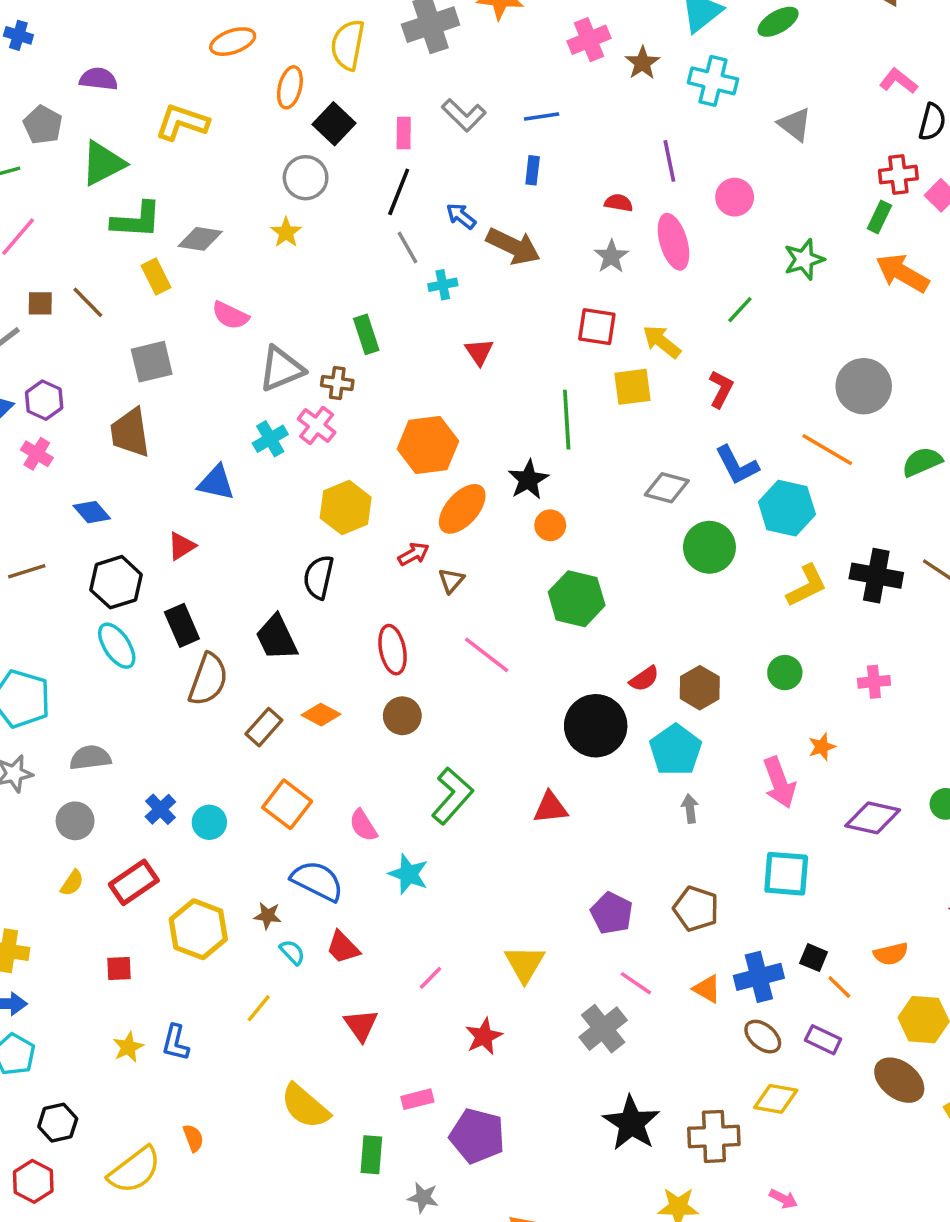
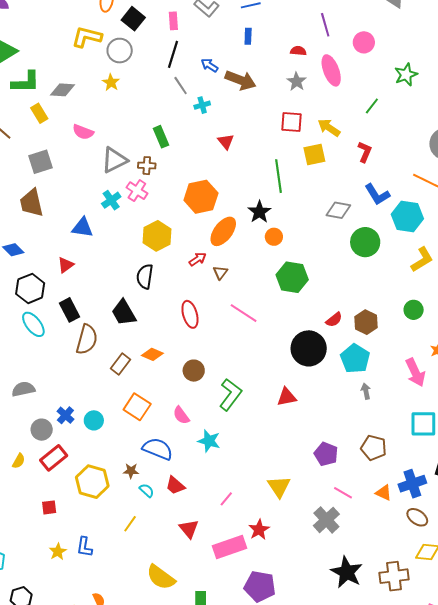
yellow L-shape: (182, 122) -> (87, 37), moved
brown circle: (402, 716) -> (194, 371), moved
gray circle: (75, 821) -> (42, 430), moved
pink rectangle: (417, 1099) -> (230, 547), moved, size x1.8

